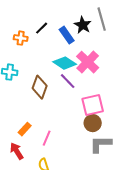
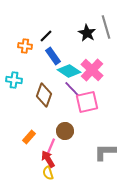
blue rectangle: (67, 35) -> (53, 56), moved
pink square: (93, 105) -> (87, 102), moved
brown circle: (93, 123) -> (65, 131), moved
red arrow: (17, 151) -> (48, 159), moved

